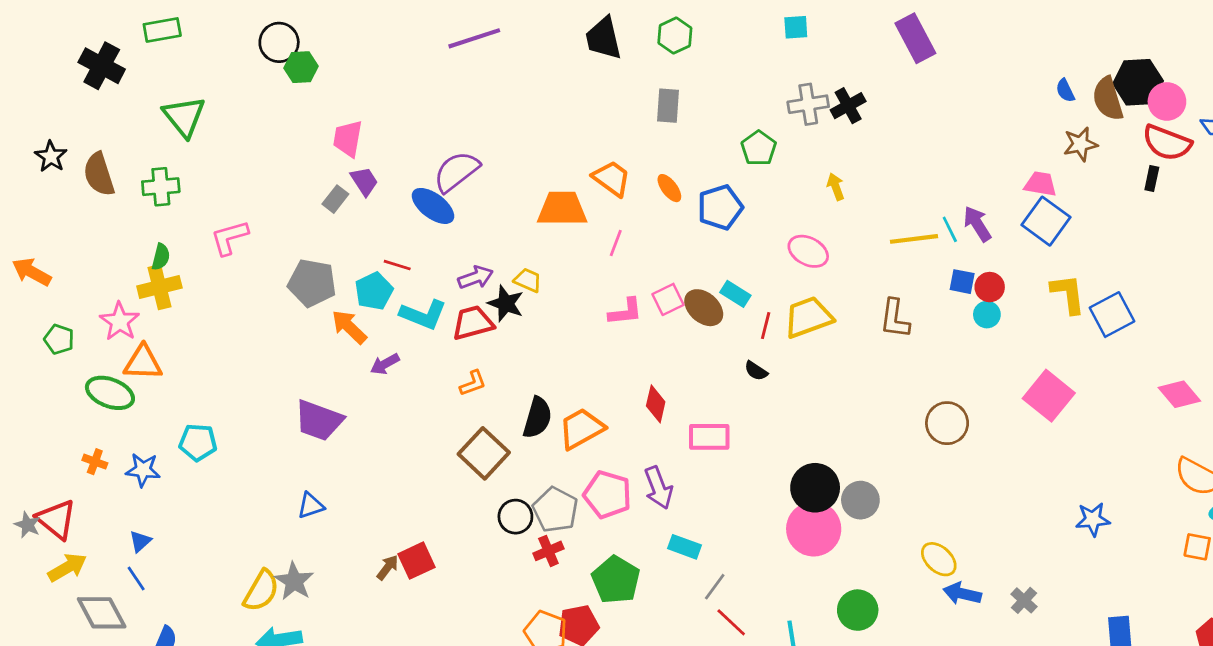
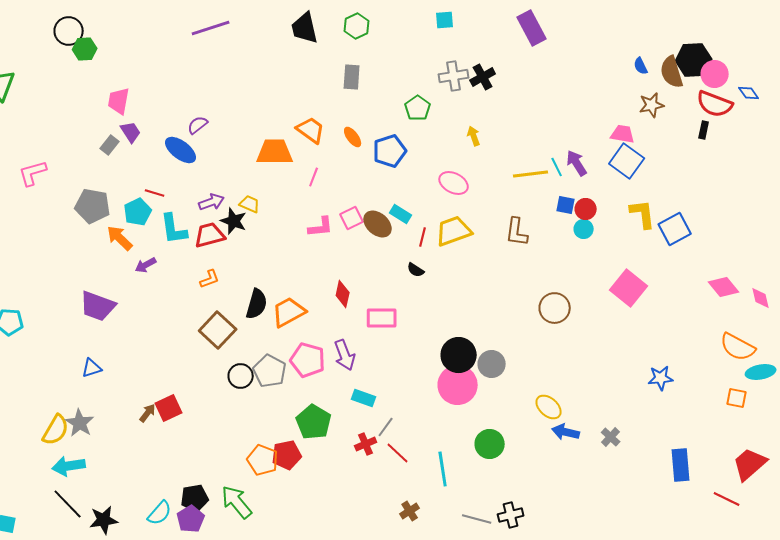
purple semicircle: (456, 172) -> (198, 125), size x0.6
cyan L-shape: (423, 315) -> (174, 229), turned 60
red cross: (548, 551) -> (366, 444), moved

